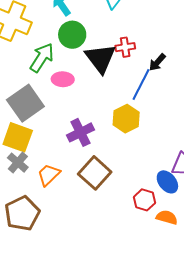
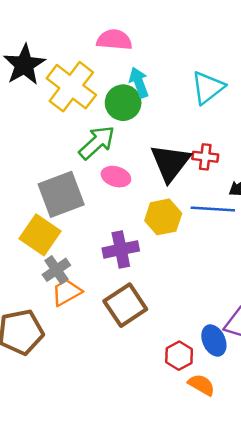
green circle: (72, 35) -> (123, 103), moved
blue line: (141, 84) -> (213, 209), turned 52
yellow hexagon: (126, 119) -> (163, 217), moved
gray cross: (18, 163) -> (56, 270), moved

